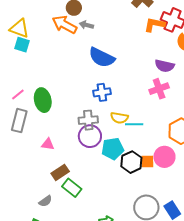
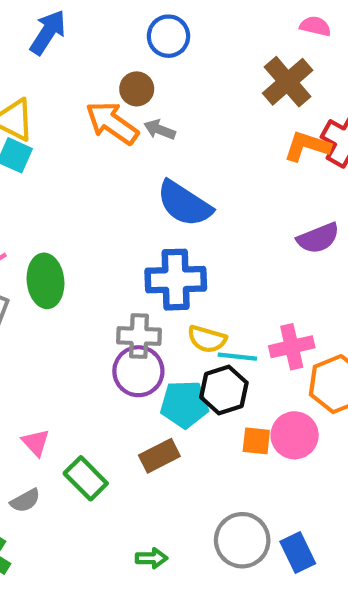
purple semicircle: (165, 66) -> (318, 238), turned -42
pink cross: (159, 89) -> (292, 347), moved
blue cross: (102, 92) -> (176, 280), size x1.5
pink triangle: (48, 144) -> (36, 443), moved, turned 32
black hexagon: (131, 162) -> (224, 390), moved
brown rectangle: (60, 172) -> (159, 456), moved

